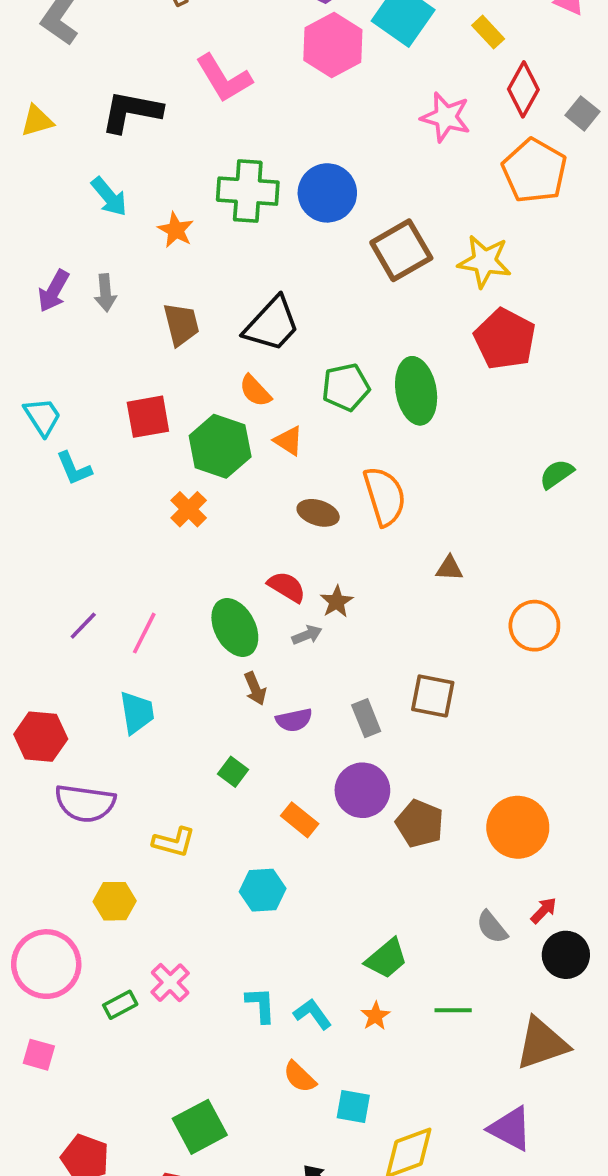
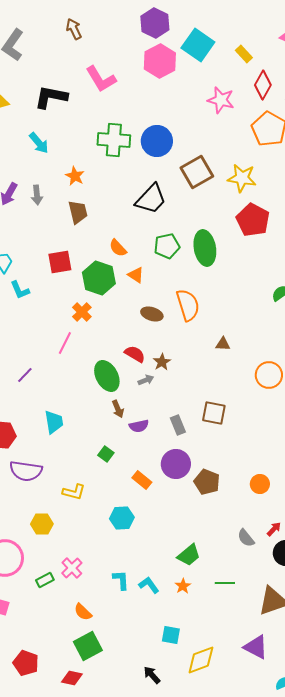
orange star: (176, 230) -> (75, 176), moved
black trapezoid: (272, 324) -> (151, 199), moved
pink line: (144, 633) -> (65, 343), moved
orange circle: (518, 827) -> (260, 484), size x0.6
orange semicircle: (300, 1077) -> (83, 612), moved

